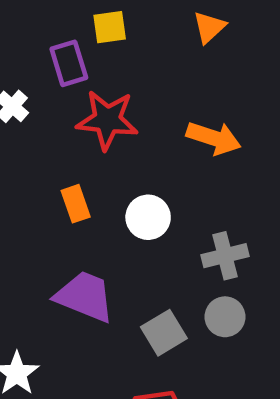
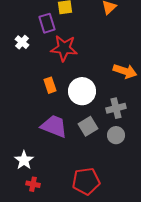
orange arrow: (214, 138) -> (125, 71), moved
white circle: (148, 217) -> (82, 91), size x1.4
gray square: (164, 333) -> (88, 126), moved

